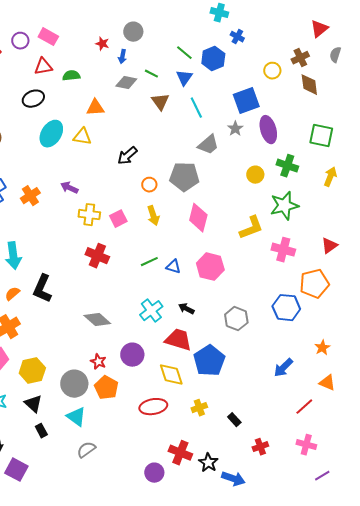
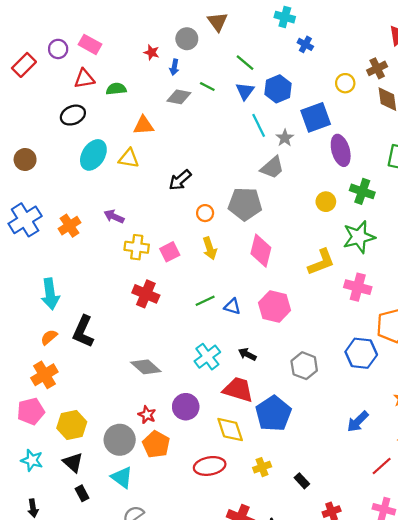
blue hexagon: (213, 59) -> (278, 89), moved
brown triangle: (160, 102) -> (218, 22), moved
gray star: (235, 129) -> (285, 138), moved

